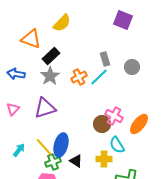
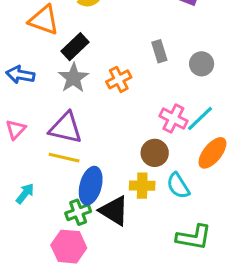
cyan line: (99, 77) -> (200, 119), moved
purple triangle: (45, 108) -> (66, 128), turned 30
pink cross: (114, 116) -> (173, 119), moved
yellow line: (44, 147) -> (64, 158), moved, turned -36
yellow cross: (104, 159) -> (142, 186), moved
black triangle: (76, 161) -> (114, 211), size x1.5

